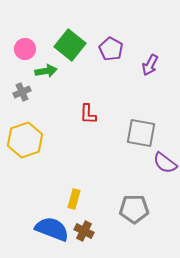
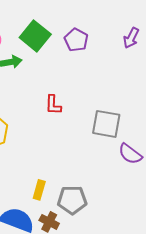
purple arrow: (150, 65) -> (131, 38), moved
gray pentagon: (134, 209) -> (72, 200), moved

